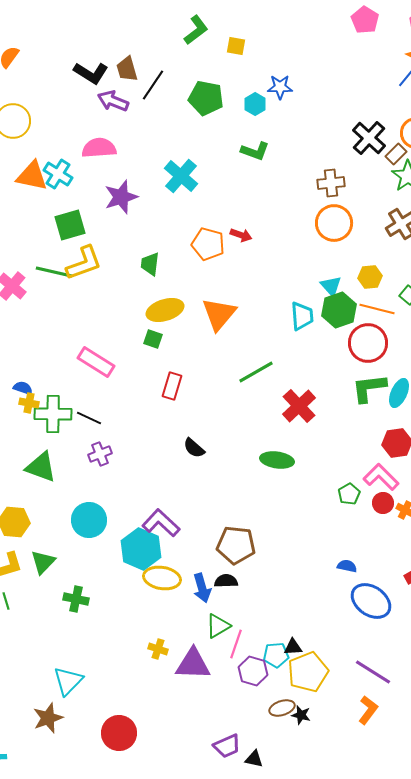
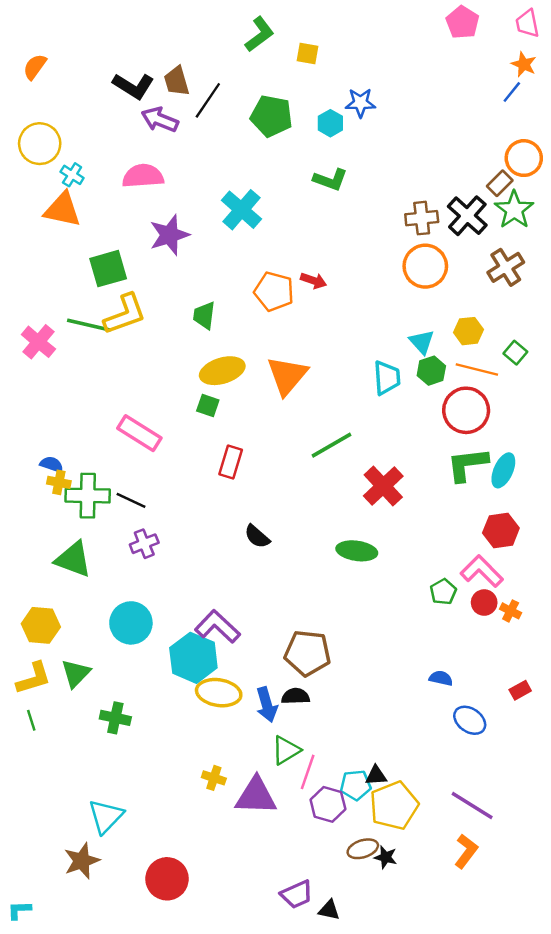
black cross: (369, 138) -> (467, 216), moved
cyan cross: (58, 174) -> (72, 175), moved, size x0.7
green hexagon: (339, 310) -> (431, 371), size x0.7
blue ellipse: (371, 601) -> (470, 720), size x0.7

